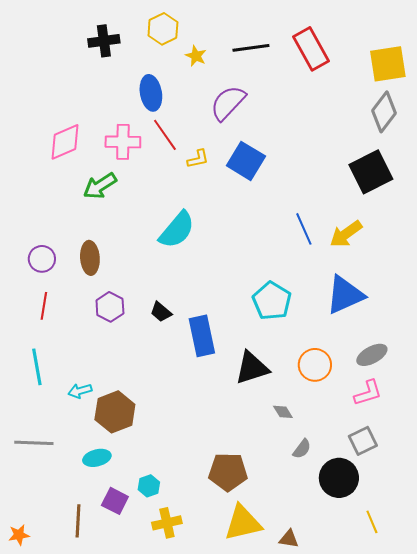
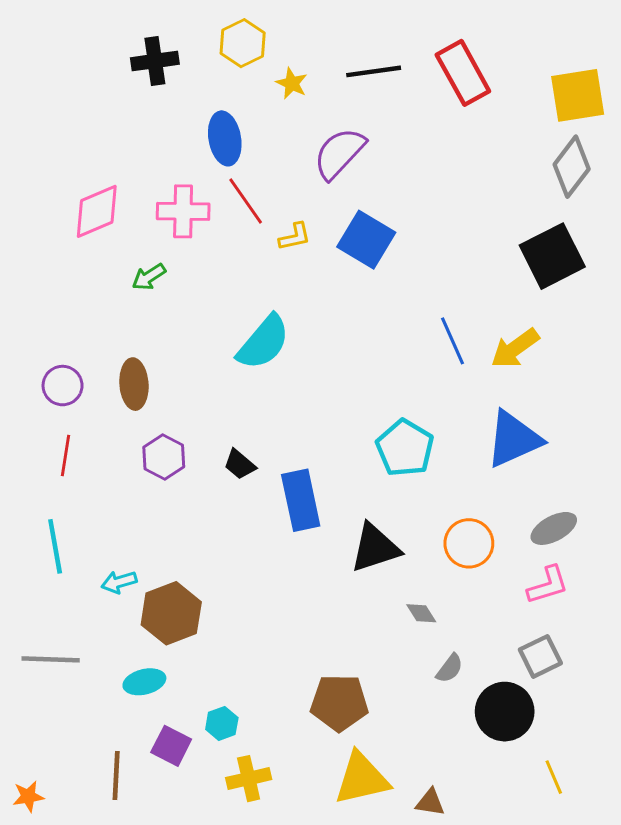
green arrow: (100, 186) -> (149, 277), size x0.7

